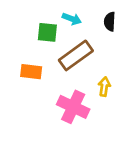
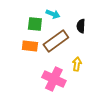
black semicircle: (110, 22) -> (81, 26), moved
orange rectangle: (31, 72) -> (30, 46), moved

